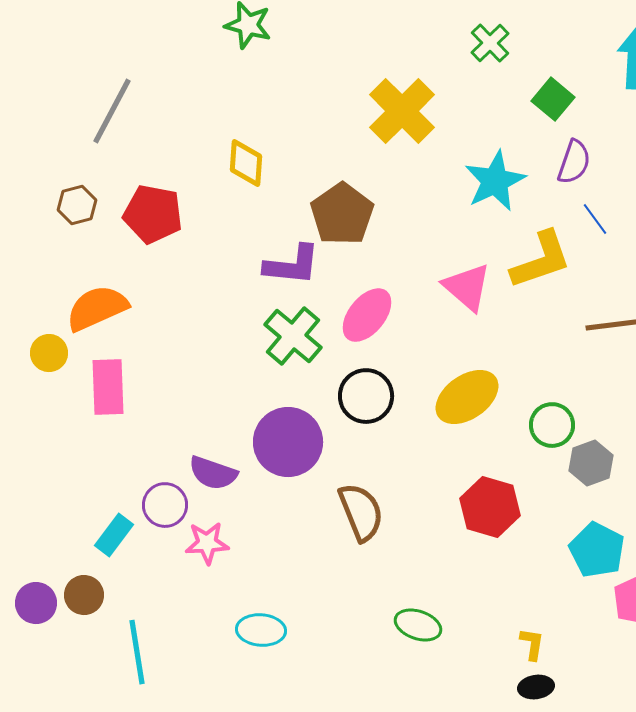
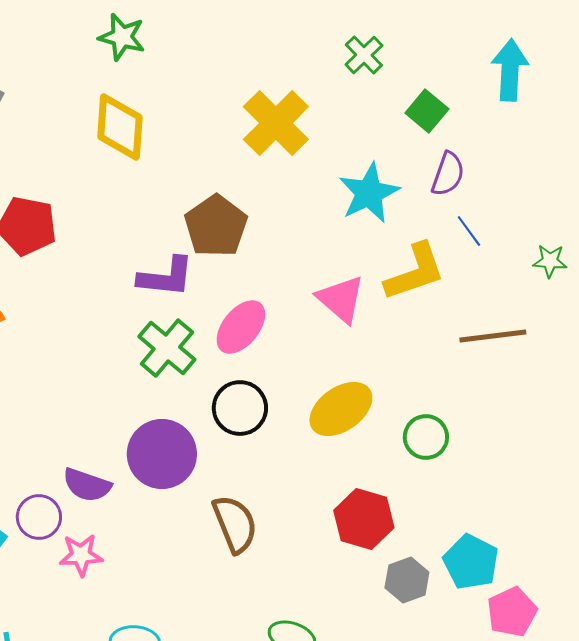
yellow diamond: (246, 163) -> (120, 127), moved, size x1.4
gray hexagon: (591, 463) -> (407, 580), moved

